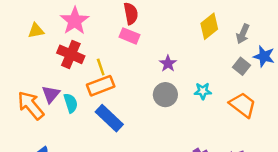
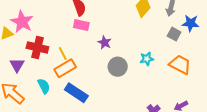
pink star: (75, 21) -> (22, 22), moved
purple star: (168, 63) -> (105, 43), moved
purple triangle: (51, 94) -> (17, 65), moved

